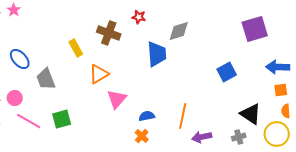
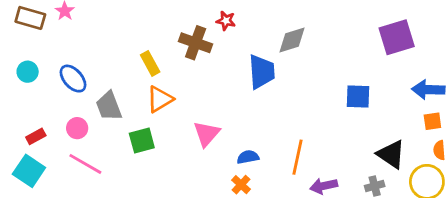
red star: (139, 17) -> (226, 21), moved
blue square: (227, 72) -> (358, 96), turned 30
orange triangle: (99, 74) -> (160, 99), moved
pink circle: (15, 98) -> (77, 128), moved
green square: (62, 119) -> (142, 141), moved

